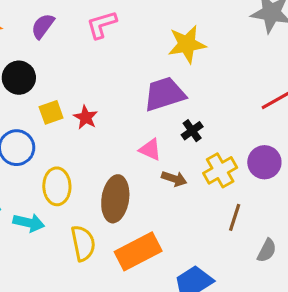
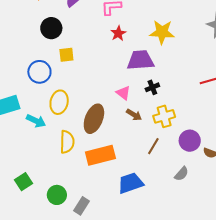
red star: (86, 117) -> (118, 33), moved
purple circle: (264, 162) -> (190, 141), moved
brown line: (235, 217) -> (153, 146), moved

